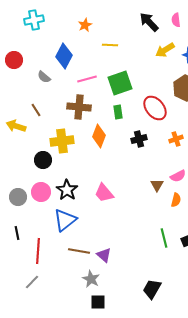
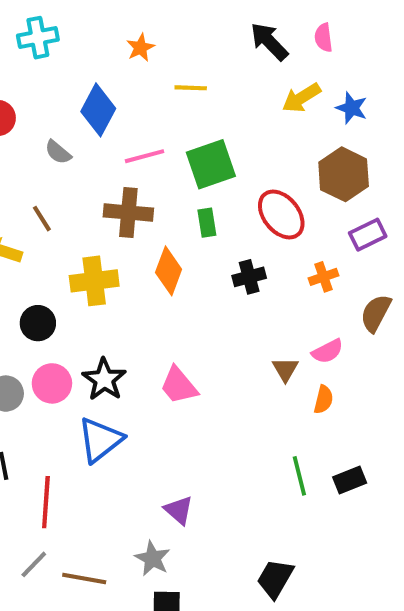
black circle: (43, 160) -> (38, 323), moved
brown line: (79, 251) -> (84, 579), moved

